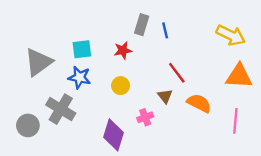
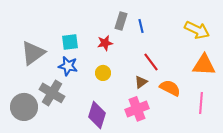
brown triangle: (165, 96) -> (141, 82), turned 32
pink cross: (145, 117) -> (137, 109), moved, size x1.6
gray circle: (28, 125) -> (24, 107), size x1.4

